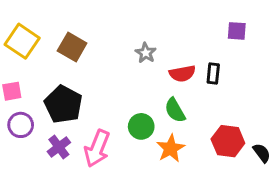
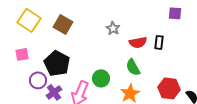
purple circle: (21, 125) -> (38, 80), moved
green circle: (141, 126) -> (101, 78), moved

